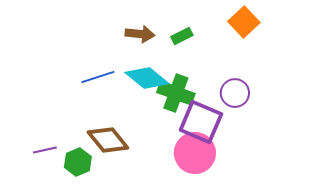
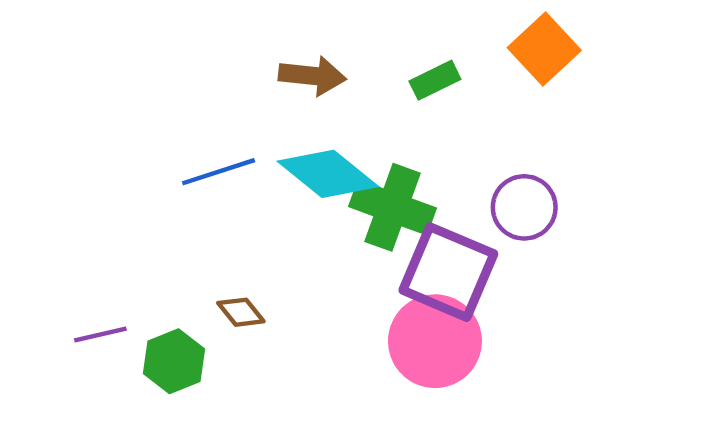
green rectangle: (182, 36) -> (435, 80), moved
brown diamond: (108, 140) -> (241, 312), size x0.5

